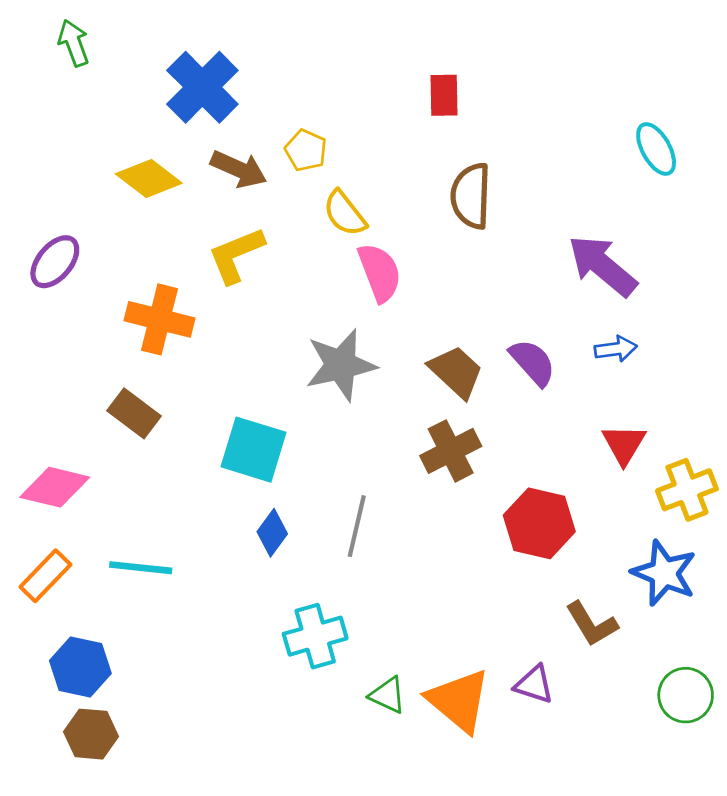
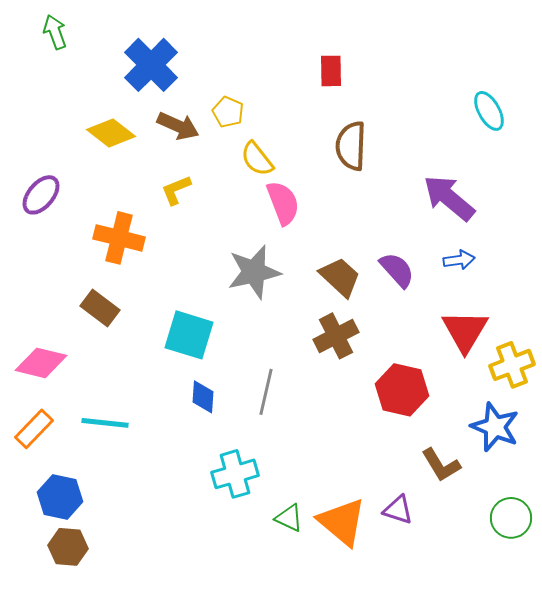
yellow L-shape: (236, 255) -> (176, 190), size x0.7
red triangle: (624, 444) -> (465, 331), size x1.4
blue diamond: (272, 533) -> (203, 397), turned -32

